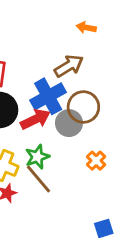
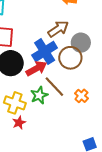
gray circle: (69, 123) -> (81, 43), moved
brown line: (39, 179) -> (54, 87), moved

